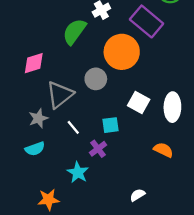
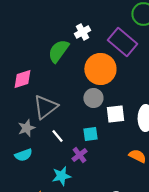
gray circle: (96, 79) -> (93, 98), moved
white square: (139, 103) -> (115, 114), turned -36
cyan star: (78, 172) -> (61, 176), turned 30

